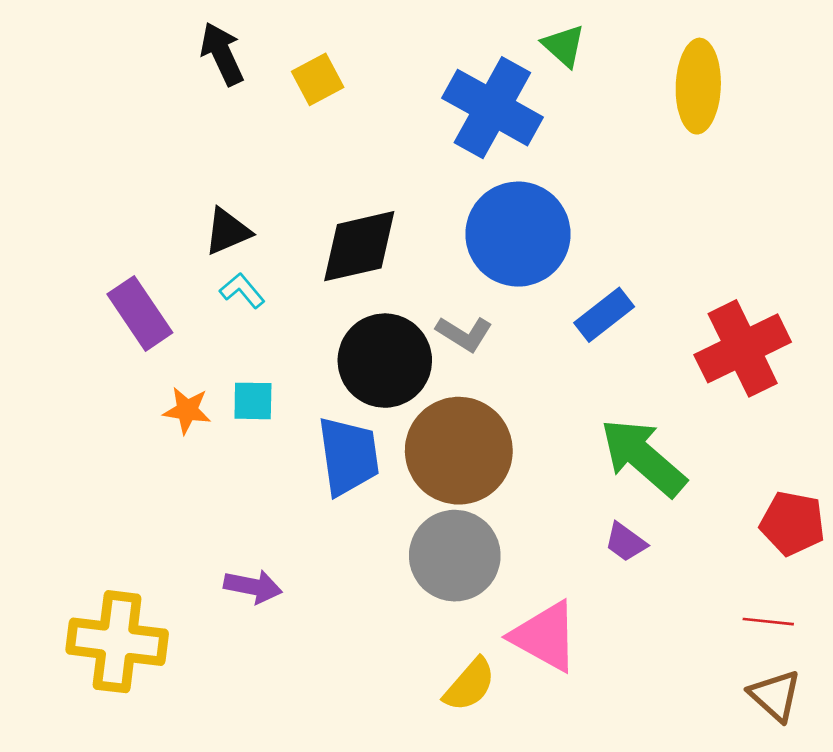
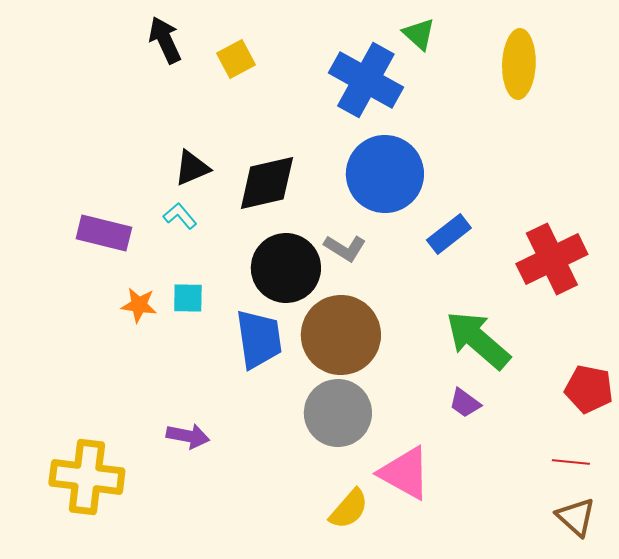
black triangle: (227, 231) -> (192, 168), moved
purple rectangle: (140, 313) -> (104, 233), turned -42

